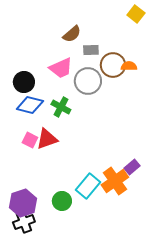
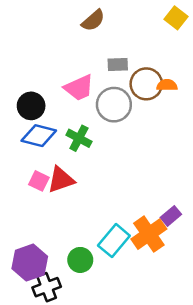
brown semicircle: (72, 34) -> (93, 20), moved
black cross: (24, 222) -> (47, 287), moved

